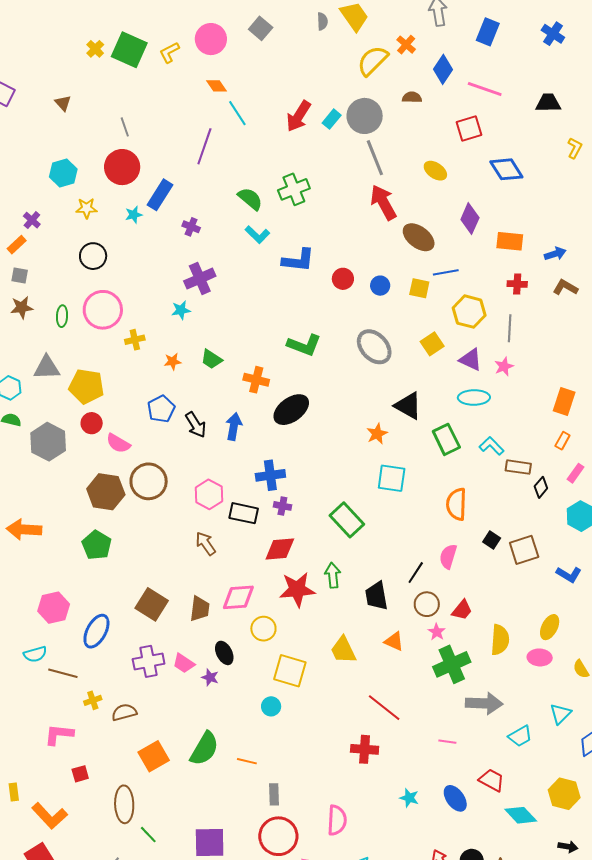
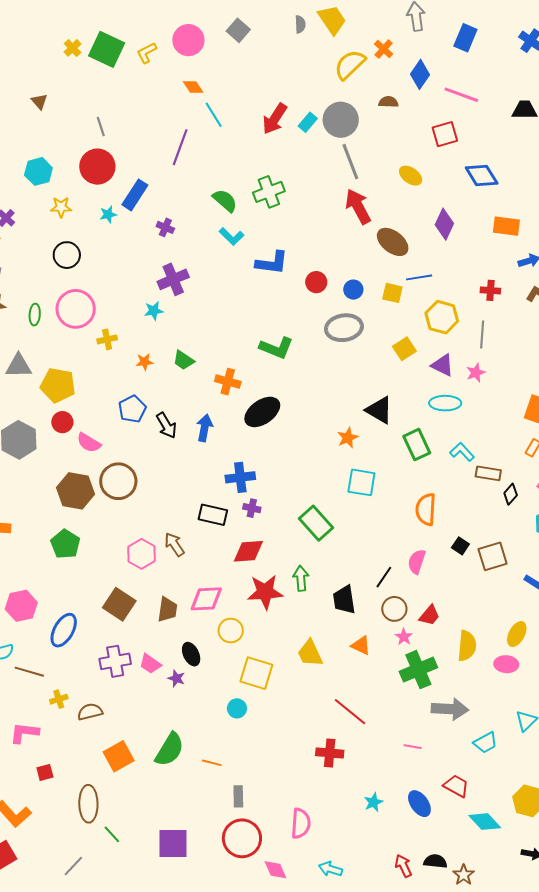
orange rectangle: (510, 241) -> (506, 226), moved
gray ellipse: (374, 347) -> (344, 328), moved, turned -57
pink hexagon: (209, 494) -> (141, 554), moved
cyan star: (409, 798) -> (373, 802), turned 30

